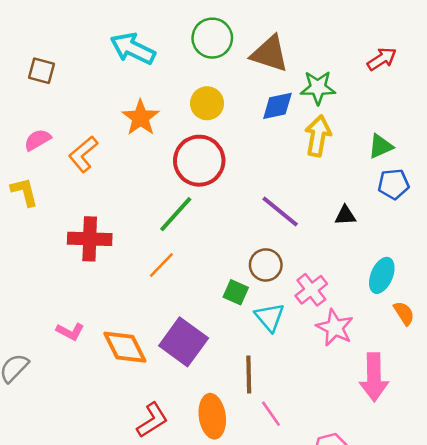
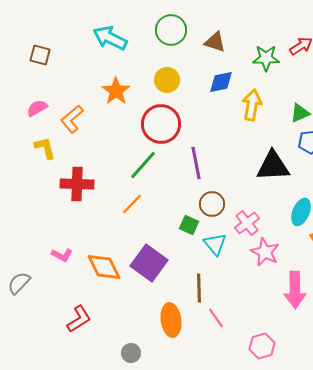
brown triangle: (270, 54) -> (215, 42), size x0.7
green star: (318, 88) -> (266, 58), moved
yellow L-shape: (24, 192) -> (45, 148), moved
purple line: (280, 212) -> (196, 163), moved, turned 40
black triangle: (345, 215) -> (273, 166), size x2.0
red L-shape: (152, 420) -> (79, 319), moved

